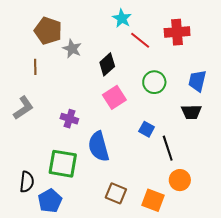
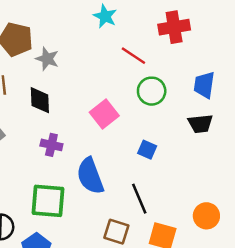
red line: (140, 40) -> (133, 56), moved
black diamond: (107, 64) -> (40, 100), moved, turned -45
black line: (168, 148) -> (139, 199), moved
orange circle: (180, 180) -> (206, 216), moved

